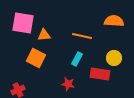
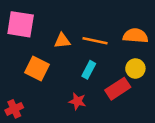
orange semicircle: (114, 21) -> (135, 36), moved
orange triangle: (44, 35) -> (62, 41), moved
red rectangle: (100, 74) -> (118, 89), turned -42

